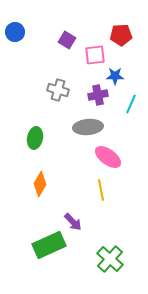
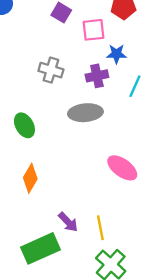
green ellipse: (35, 138) -> (24, 125), turned -40
pink ellipse: (108, 157) -> (122, 168), moved
yellow line: (101, 190) -> (100, 228), moved

